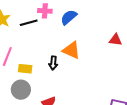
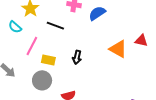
black line: (29, 23) -> (55, 26), moved, turned 30
orange triangle: (71, 50) -> (118, 49), moved

